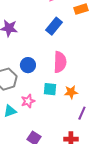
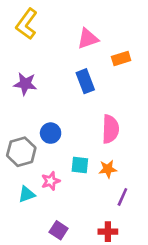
blue rectangle: (54, 26) -> (85, 81), turned -60
pink semicircle: (60, 62) -> (110, 129), moved

